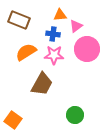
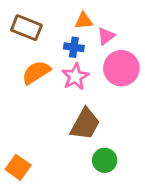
pink star: (54, 55) -> (75, 77), turned -30
brown trapezoid: (42, 84) -> (85, 124), moved

